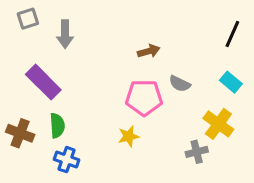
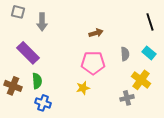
gray square: (28, 19) -> (18, 12), turned 32
black line: (232, 34) -> (150, 22), turned -42
gray semicircle: (180, 84) -> (125, 54), moved, turned -120

